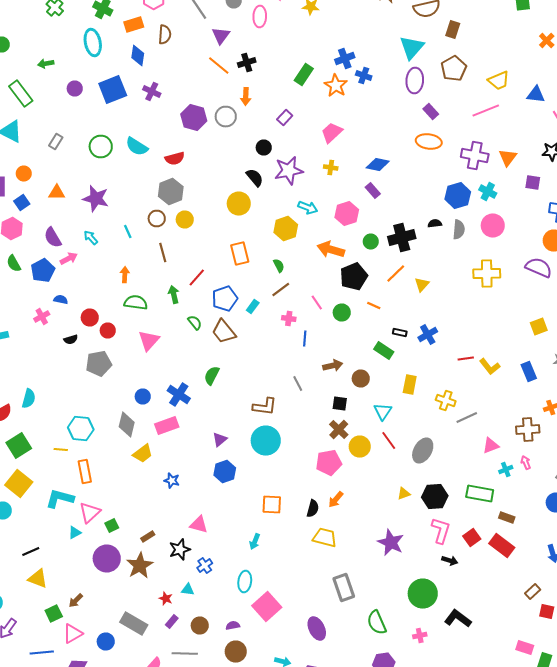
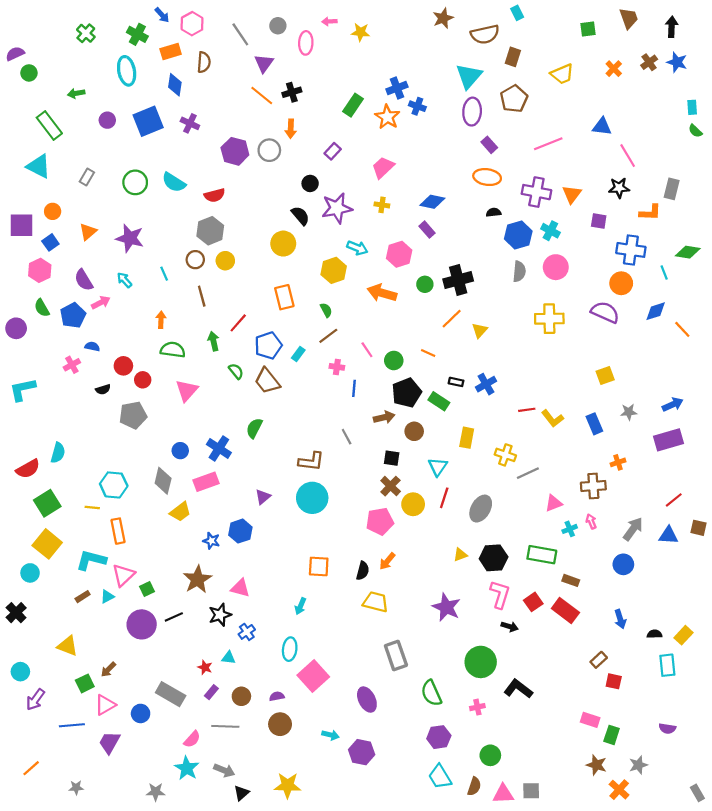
yellow trapezoid: (499, 80) -> (562, 74), moved
orange triangle: (57, 192) -> (88, 232), turned -42
black semicircle: (435, 224) -> (494, 212), moved
black pentagon: (354, 276) -> (407, 393), moved
red line: (389, 440) -> (444, 498), turned 54
blue hexagon: (225, 472) -> (240, 531), moved
brown rectangle: (148, 536) -> (83, 597), moved
black line: (31, 552) -> (174, 617), moved
brown star: (140, 566) -> (197, 579), moved

